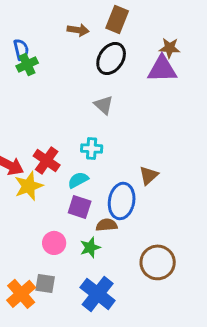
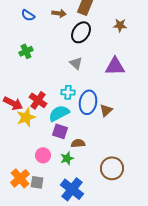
blue semicircle: (21, 50) -> (28, 15), moved, turned 136
green cross: (27, 64) -> (26, 51), moved
purple triangle: (162, 69) -> (115, 66), moved
cyan semicircle: (78, 180) -> (59, 113), size x1.5
blue ellipse: (122, 201) -> (88, 102), moved
orange cross: (21, 294) -> (20, 178), moved

